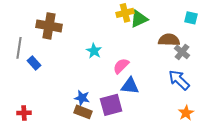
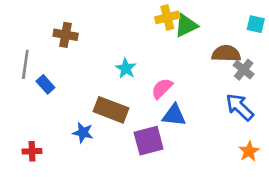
brown cross: (49, 26) -> (66, 35), size x0.7
blue star: (82, 98) -> (83, 133), moved
brown rectangle: (83, 112) -> (111, 110), moved, size x1.4

